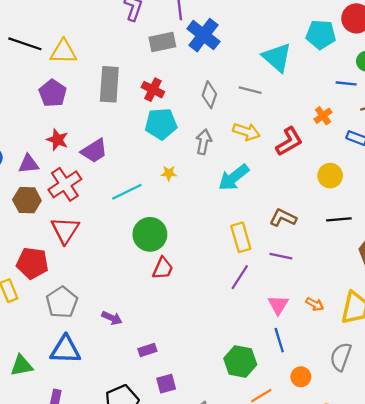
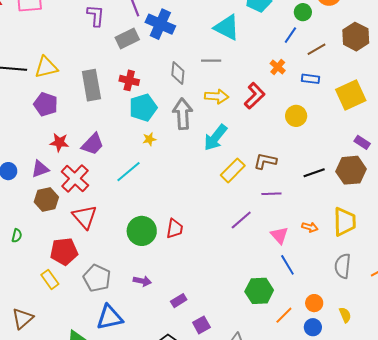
blue line: (346, 83) -> (290, 35), turned -48
gray arrow: (204, 142) -> (183, 114), size x1.4
yellow star: (169, 173) -> (149, 139), moved
black line: (339, 219) -> (314, 173), moved
green circle: (150, 234) -> (142, 231), moved
yellow rectangle: (241, 237) -> (233, 170), moved, turned 75
purple line: (240, 277) -> (241, 220), turned 30
orange circle: (301, 377) -> (314, 303), moved

